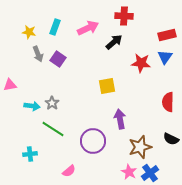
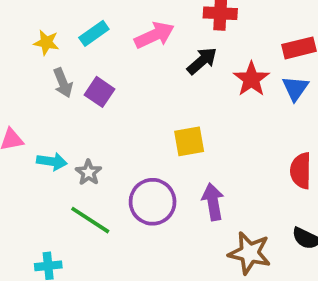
cyan rectangle: (55, 27) -> (94, 33), turned 35
red star: (141, 63) -> (251, 79), moved, turned 30
cyan arrow: (32, 106) -> (52, 161), moved
purple circle: (93, 141) -> (153, 202), moved
brown star: (140, 147) -> (250, 253), turned 30

